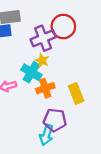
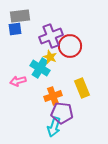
red circle: (63, 27) -> (70, 46), moved
orange cross: (45, 88) -> (53, 96), moved

